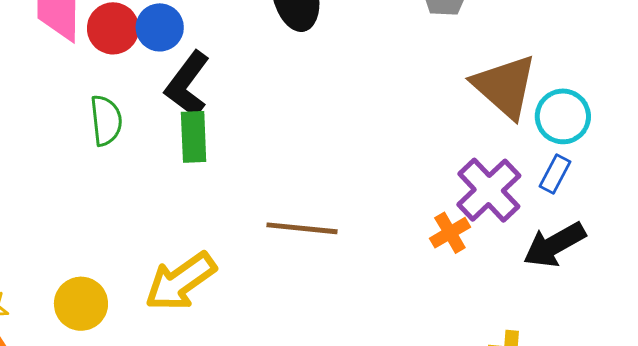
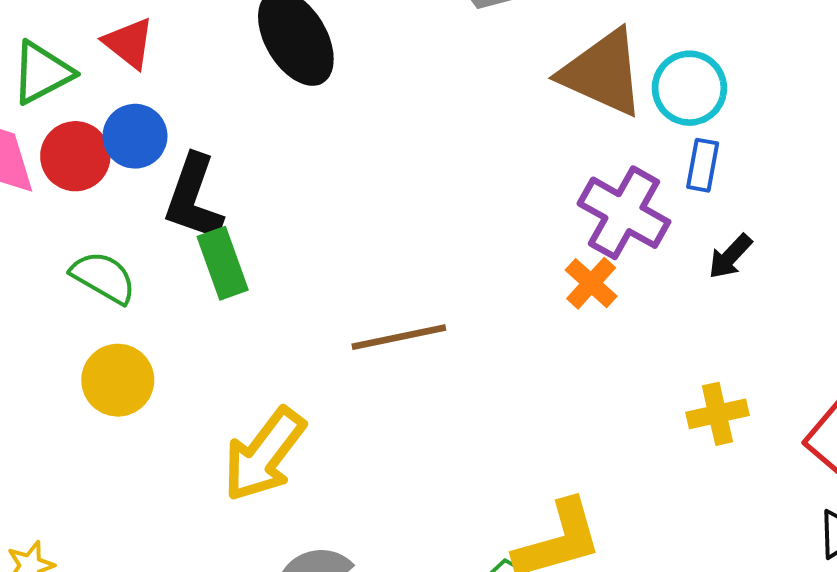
green semicircle: (106, 120) -> (103, 277), turned -36
black arrow: (554, 245) -> (730, 256), size x0.6
yellow circle: (81, 304) -> (118, 380), moved

